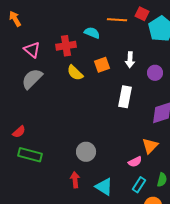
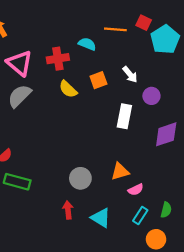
pink triangle: (32, 50) -> (19, 63), size x1.4
white arrow: (130, 60) -> (130, 74), turned -42
purple circle: (155, 73) -> (151, 96), moved
orange triangle: (150, 146) -> (120, 172), moved, turned 30

